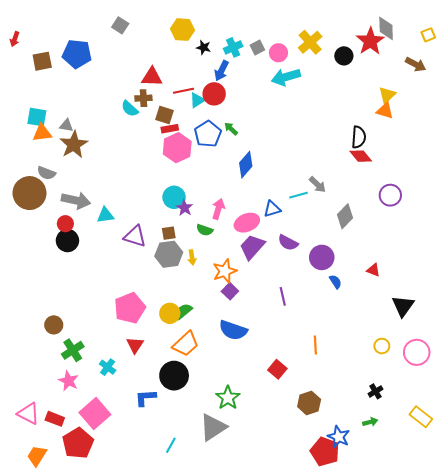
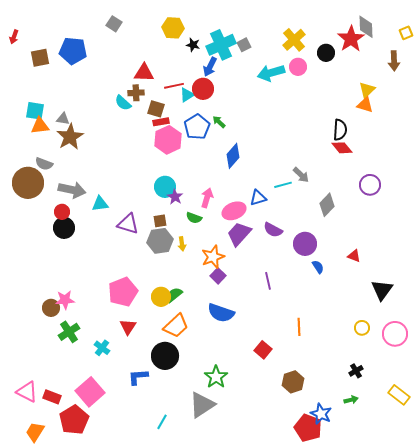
cyan cross: (233, 47) -> (221, 45), size x1.6
pink circle: (278, 53) -> (298, 67), moved
brown arrow: (416, 64) -> (394, 61), turned 60
pink star: (69, 381) -> (65, 300), moved, turned -30

